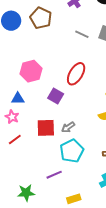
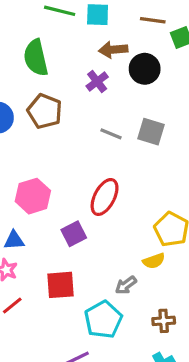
purple square: (56, 96) -> (74, 234), turned 35
gray arrow: (68, 127) -> (126, 285), moved

